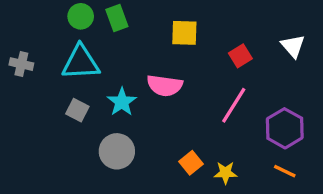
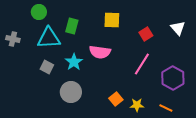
green circle: (81, 16) -> (39, 12), moved
green rectangle: (117, 18) -> (72, 26), moved, turned 35
orange line: (285, 171) -> (166, 108), moved

